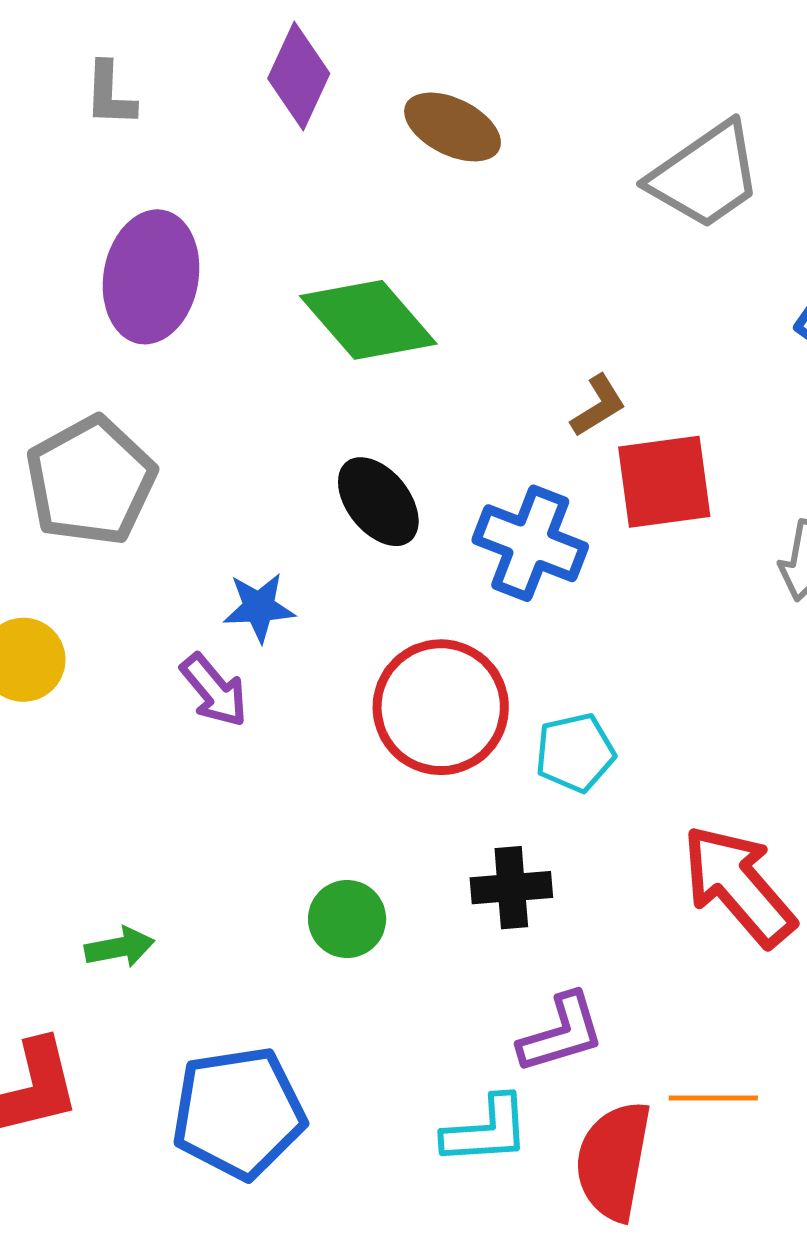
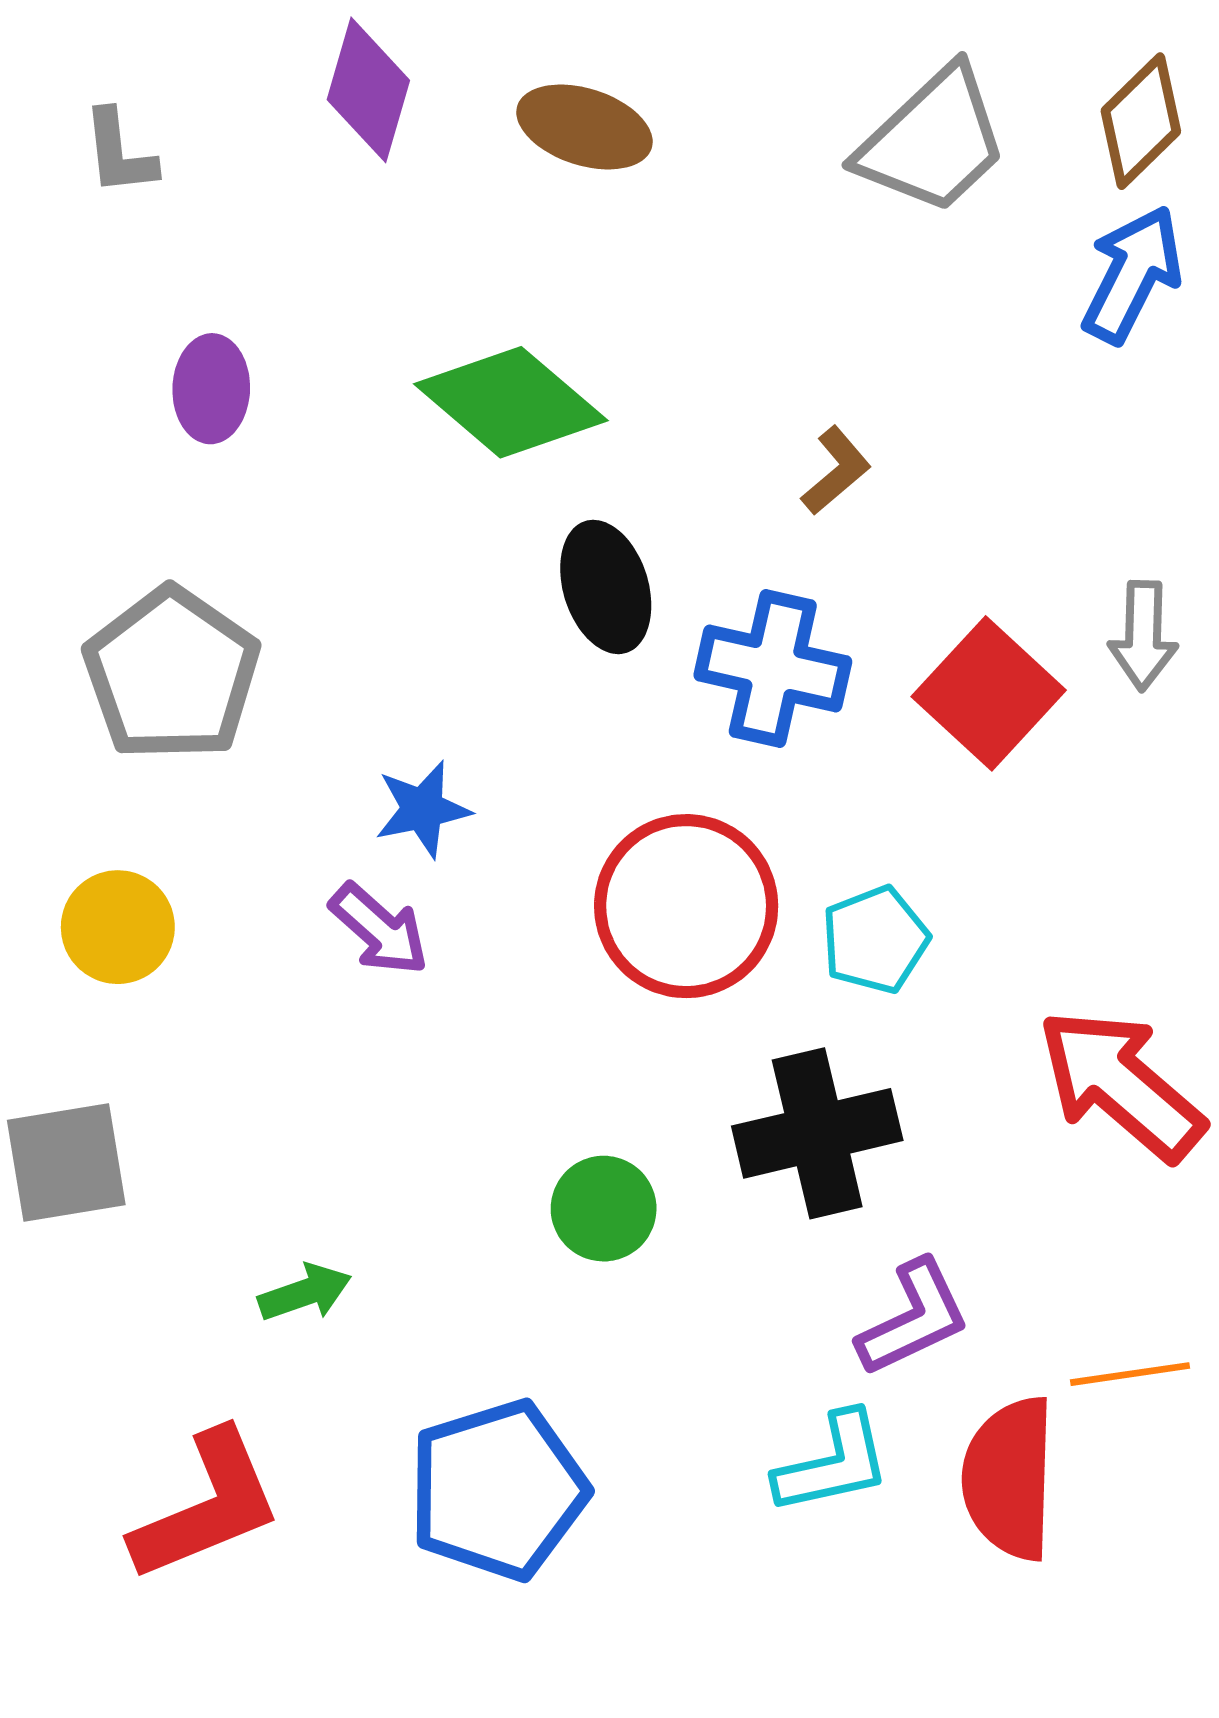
purple ellipse: (151, 277) -> (211, 389), size x0.6
red square: (664, 482) -> (989, 693), moved, turned -31
black ellipse: (378, 502) -> (606, 587), moved, turned 30
black cross: (511, 888) -> (817, 1133), size x1.5

